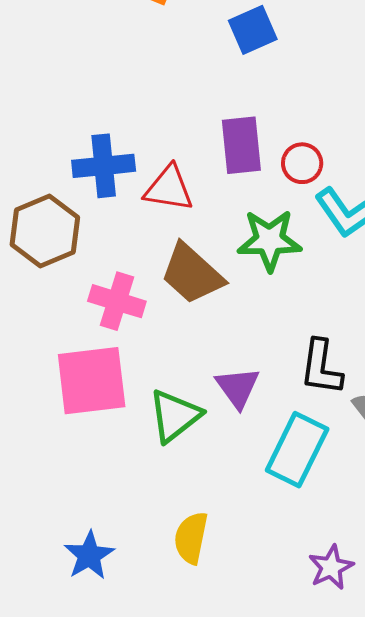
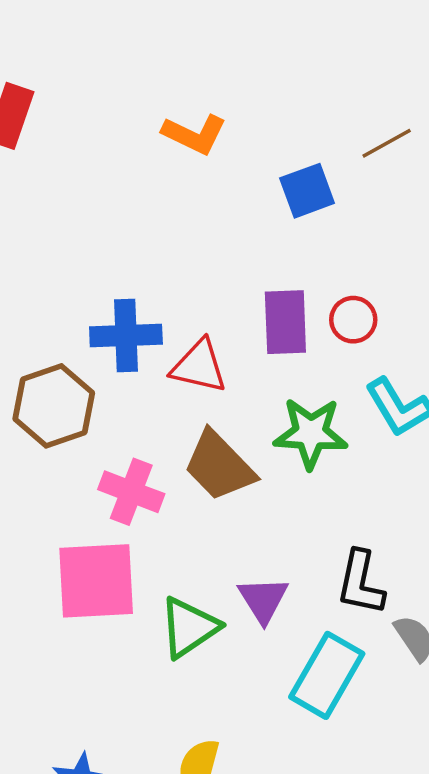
red circle: (302, 163) -> (353, 320), moved

